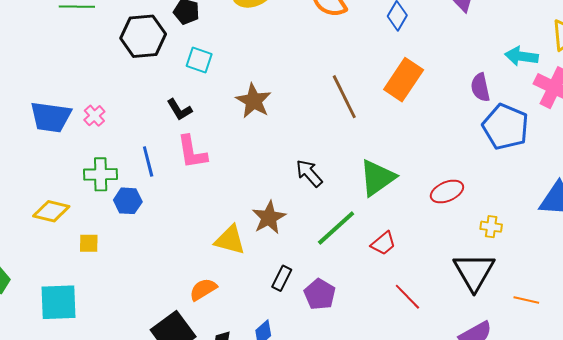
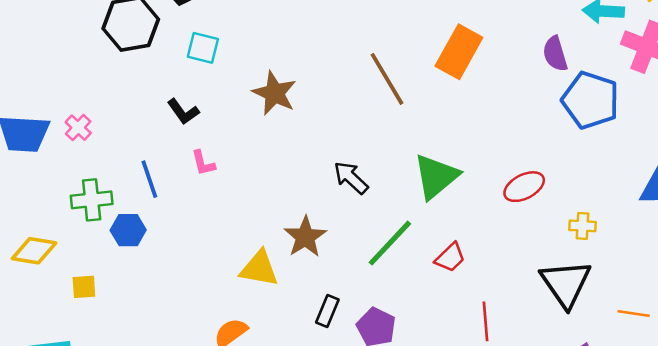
pink L-shape: (192, 152) -> (203, 163), size x0.6
red line: (407, 297) -> (485, 321), turned 44

